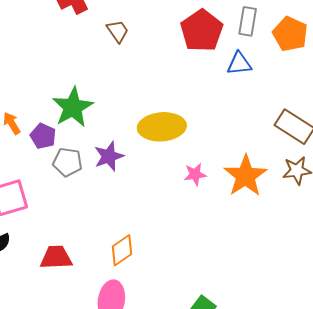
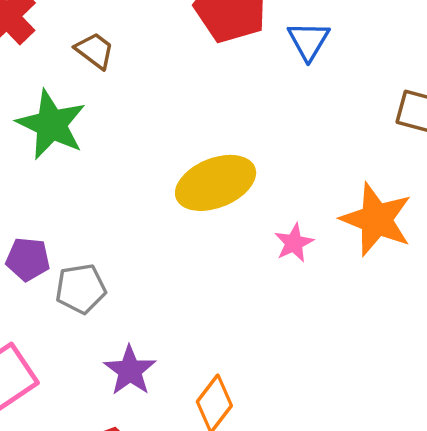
blue triangle: (239, 64) -> (308, 41), turned -36
green star: (73, 107) -> (51, 125), moved
purple star: (109, 156) -> (130, 370), moved

